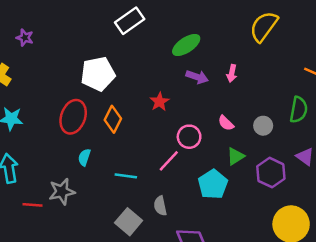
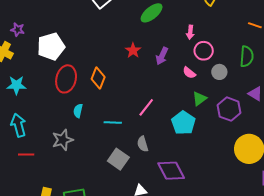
purple star: (25, 38) -> (18, 30), moved
white pentagon: (98, 74) -> (51, 47), moved
purple arrow: (197, 77) -> (162, 56), moved, turned 102
red star: (159, 102) -> (133, 50), moved
pink circle: (189, 137) -> (204, 51), moved
red line: (32, 205) -> (26, 154), moved

